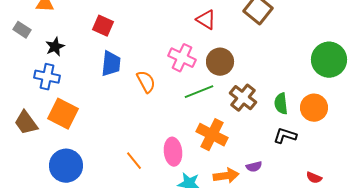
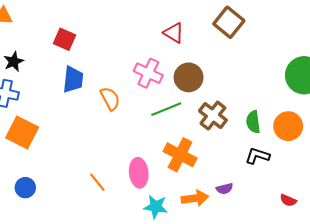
blue circle: (66, 166) -> (25, 188), size x0.6

